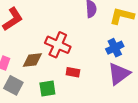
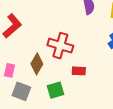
brown diamond: (32, 60) -> (37, 64), turned -45

